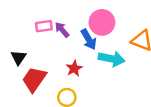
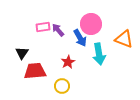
cyan arrow: (112, 59) -> (99, 54), turned 70
red trapezoid: (34, 79) -> (35, 71), turned 50

